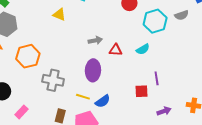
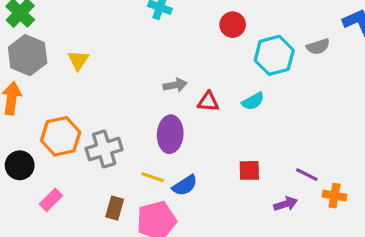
yellow triangle: (59, 15) -> (78, 60), moved, turned 40
orange hexagon: (28, 56) -> (61, 136), moved
purple line: (157, 78) -> (307, 175), moved, turned -56
gray cross: (53, 80) -> (104, 149), turned -30

